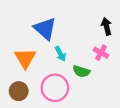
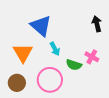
pink cross: (101, 53) -> (92, 57), moved

